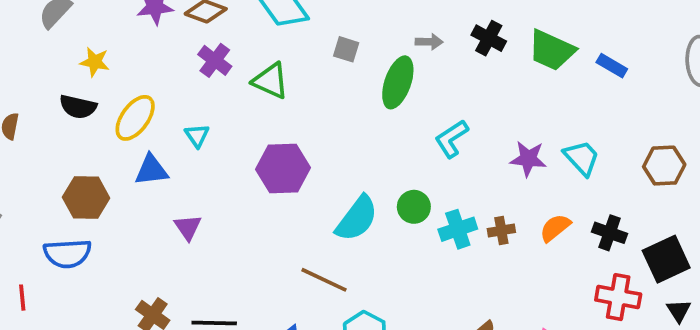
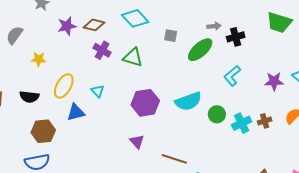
black cross: (489, 38) -> (236, 37), moved, turned -36
green ellipse: (398, 82) -> (200, 50), turned 36
black semicircle: (78, 107) -> (29, 97), moved
cyan semicircle: (357, 219) -> (188, 101), moved, turned 40
purple triangle: (188, 227) -> (137, 142), moved

